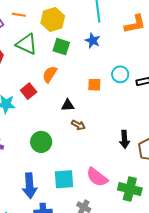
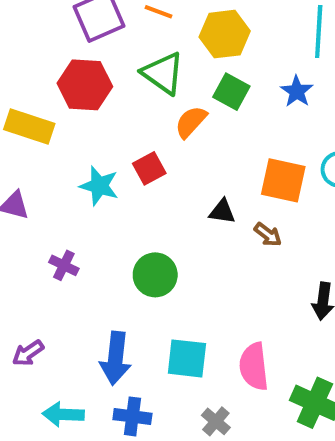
orange semicircle: (50, 74) -> (191, 122), moved
orange square: (94, 85) -> (283, 180), size x1.6
brown arrow: (78, 125) -> (268, 235), moved
pink semicircle: (97, 177) -> (254, 366), turned 35

